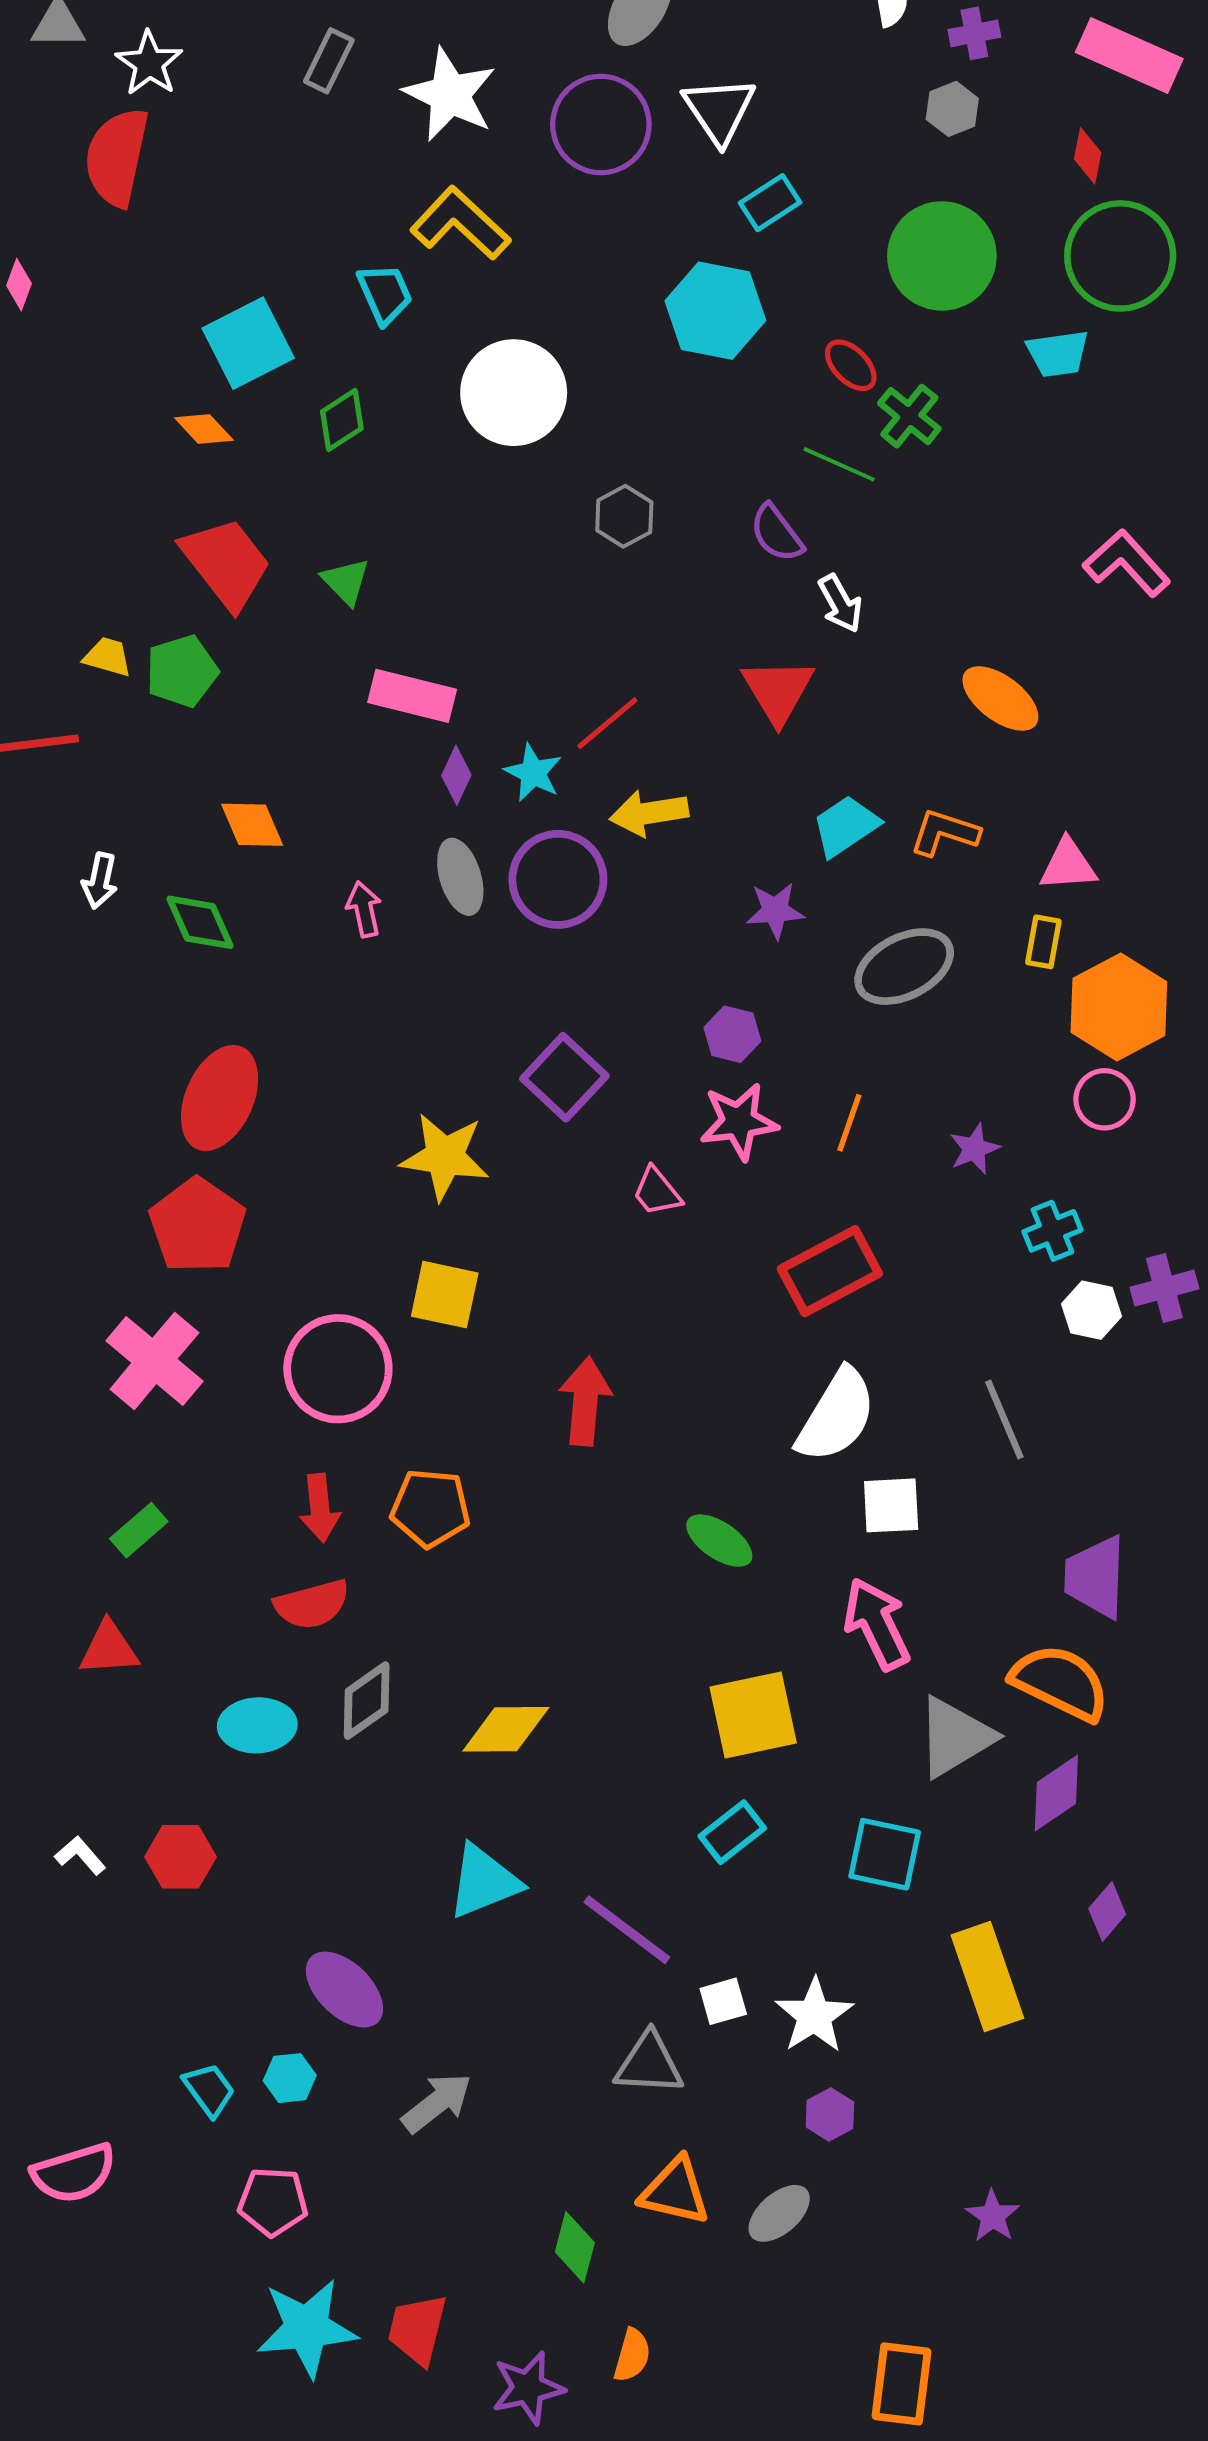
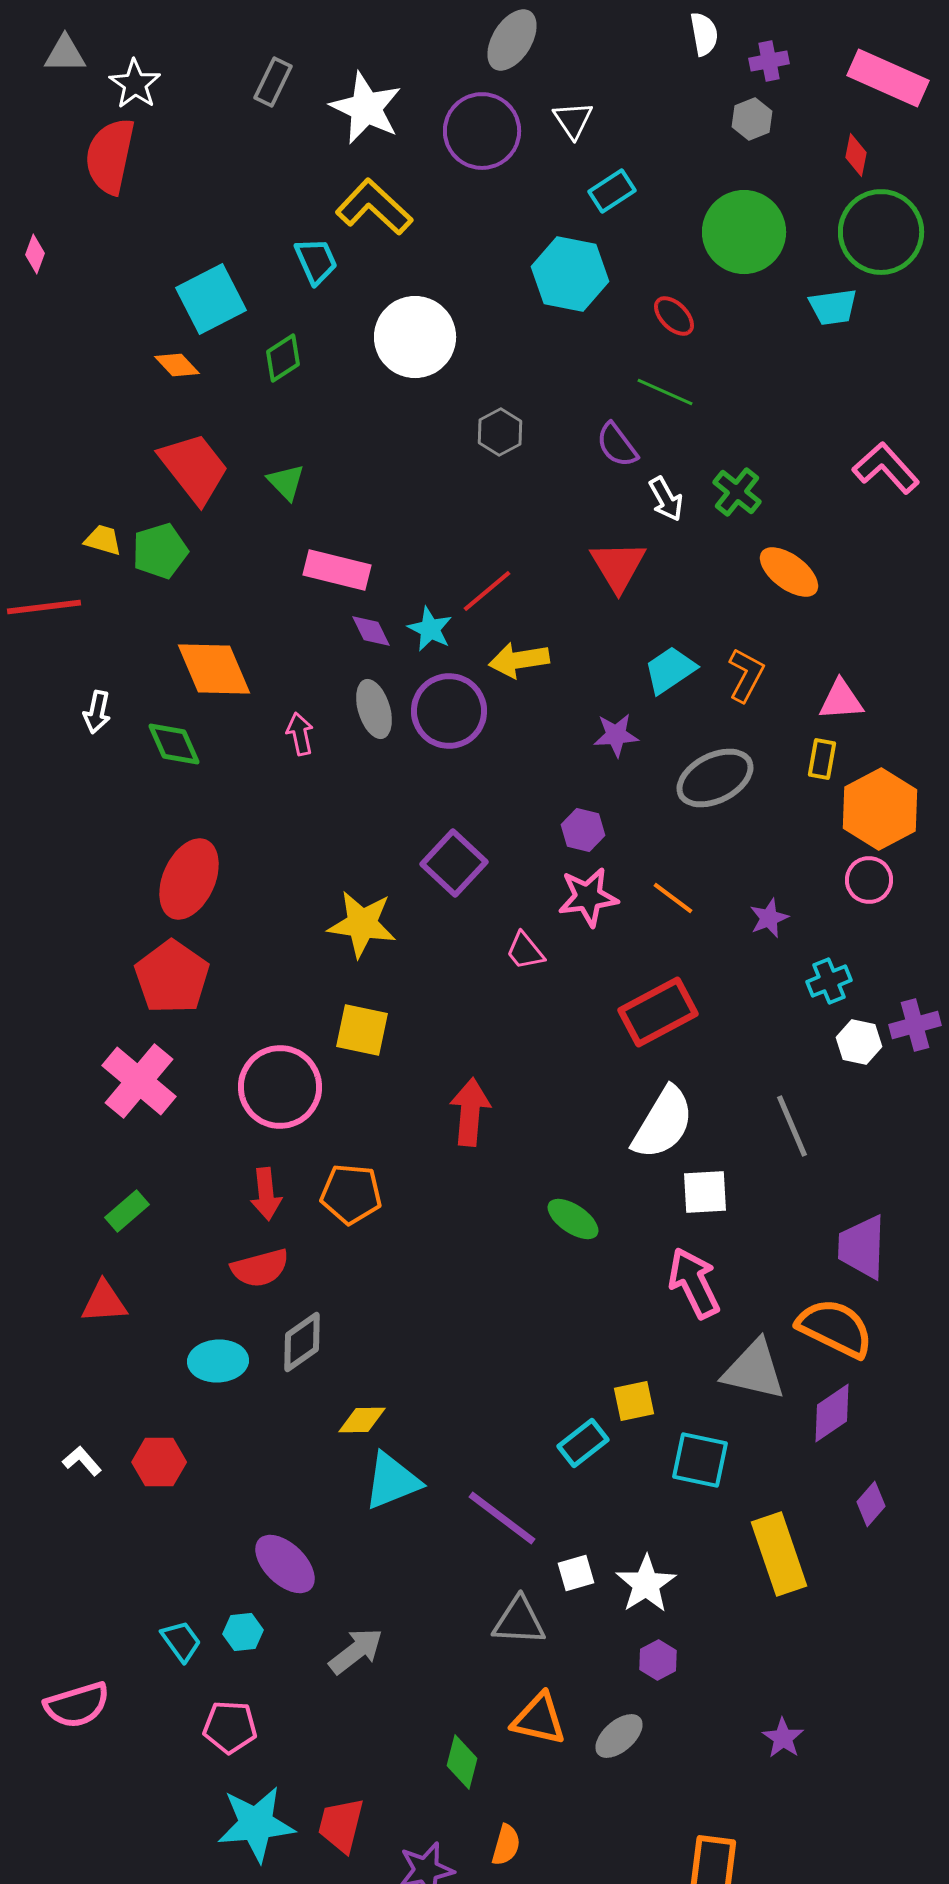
white triangle: (719, 110) -> (573, 120), size x0.7
green cross: (909, 416) -> (737, 492), moved
purple diamond: (456, 775) -> (371, 631), turned -51
orange diamond: (252, 825) -> (214, 669), size x1.5
orange L-shape: (944, 833) -> (746, 675), turned 100
orange line: (849, 1123) -> (673, 898), turned -72
yellow square: (753, 1715) -> (634, 1401), moved, size x0.6
yellow diamond: (506, 1729) -> (362, 1420), moved, size x0.7
gray triangle: (955, 1737) -> (754, 1370), turned 44

